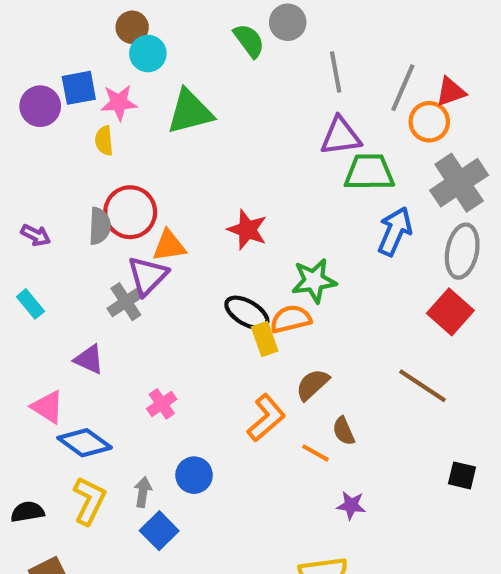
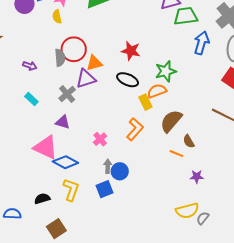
purple triangle: (148, 276) -> (86, 79), turned 35
gray cross: (126, 302) -> (67, 94), moved
black ellipse: (247, 313) -> (128, 80), moved
brown semicircle: (312, 385) -> (171, 121), size x1.4
pink triangle: (48, 407) -> (46, 147), size x1.5
orange L-shape: (266, 418) -> (135, 129), moved
gray arrow: (143, 492) -> (108, 166), moved
blue square: (159, 531) -> (104, 189), moved, turned 30

